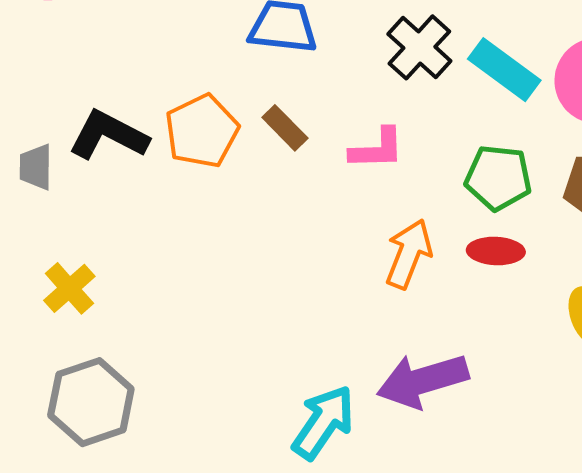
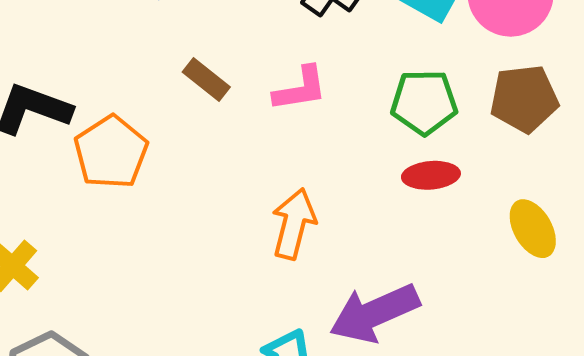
orange pentagon: (202, 131) -> (111, 152), moved
orange arrow: (409, 254) -> (294, 224), moved

